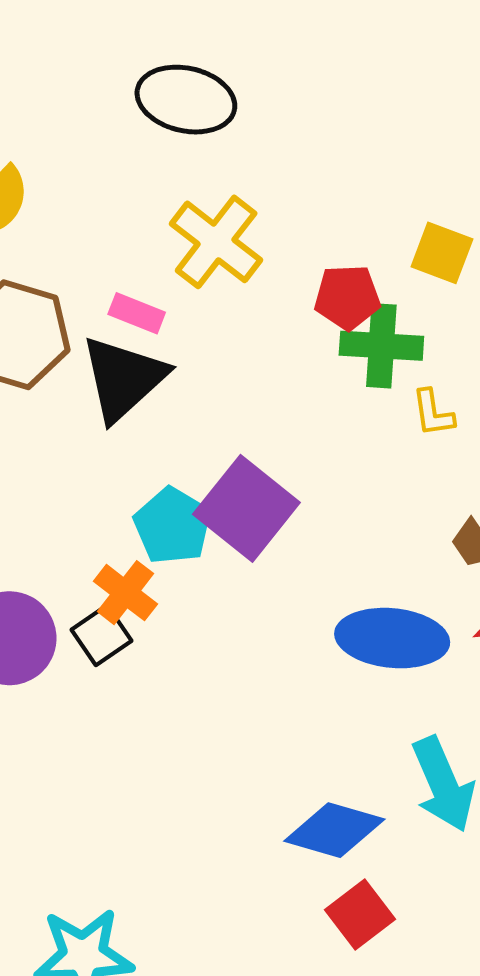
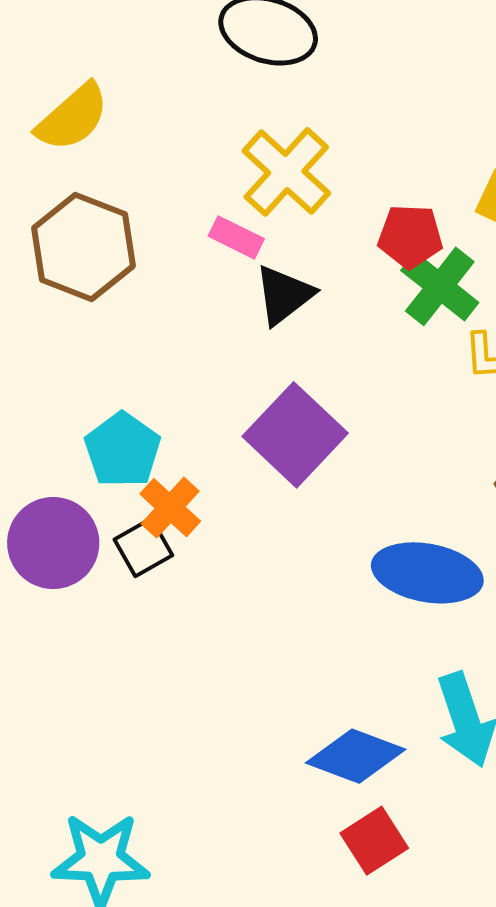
pink rectangle: (137, 313) -> (236, 237), moved
green cross: (381, 346) -> (440, 286), turned 30
black triangle: (123, 378) -> (284, 295), moved, size x0.7
cyan pentagon: (172, 526) -> (122, 450), moved

